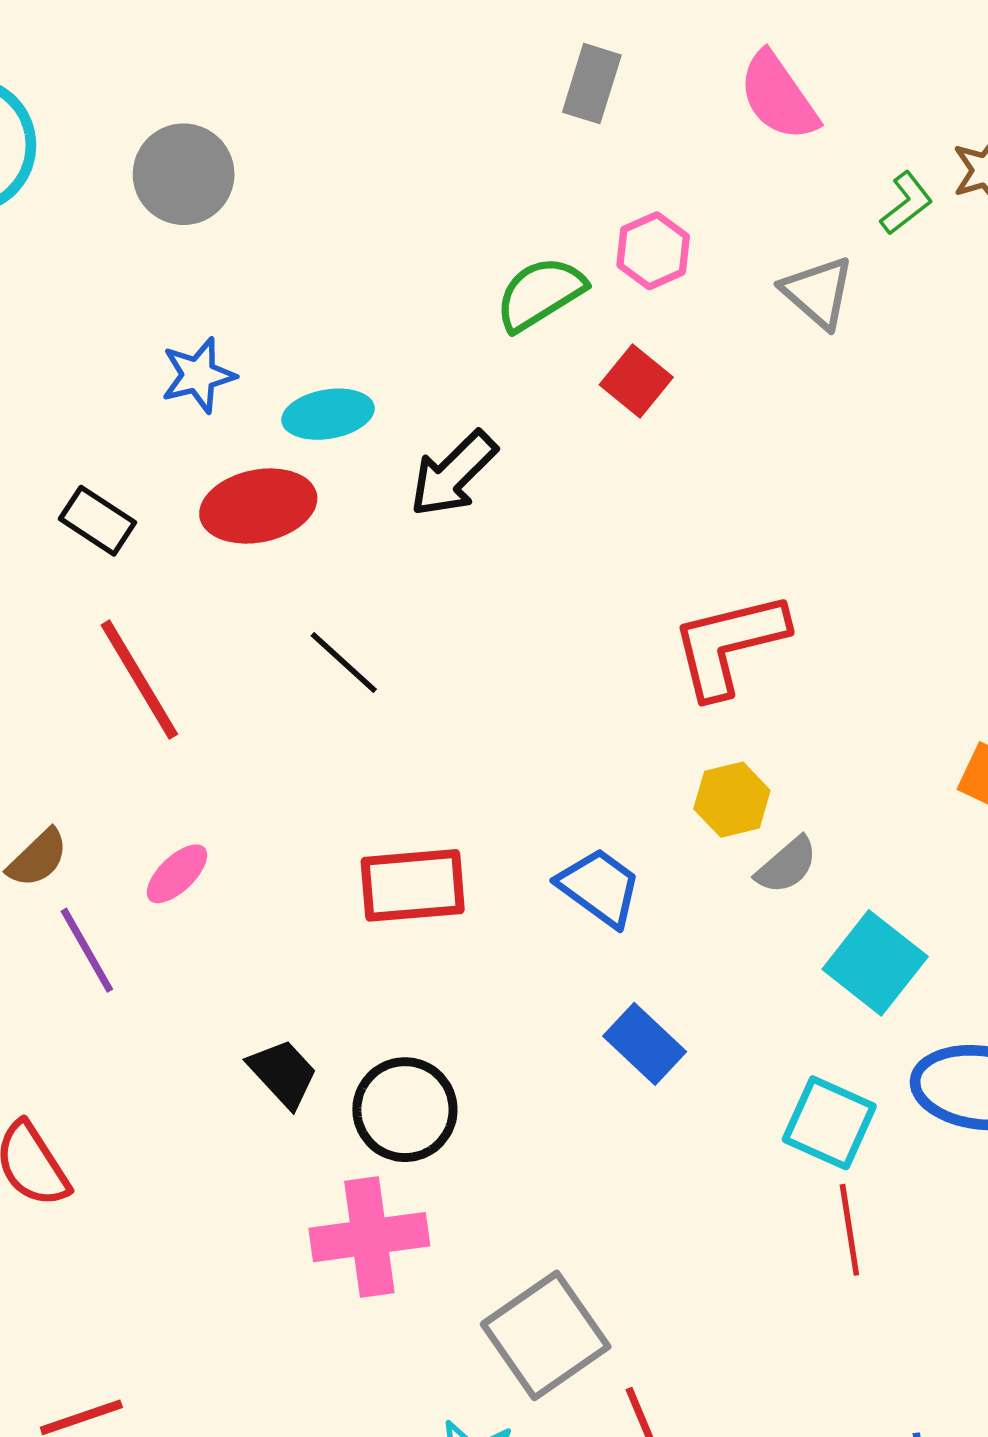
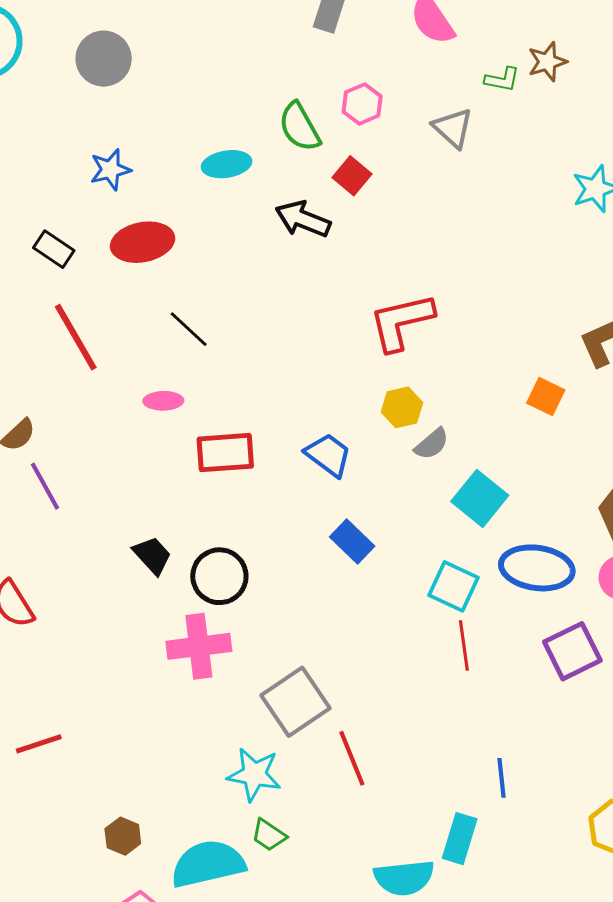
green L-shape: (906, 203) -> (502, 79), turned 48
green semicircle: (540, 294) -> (299, 127), turned -88
cyan ellipse: (328, 414) -> (227, 164), moved
black arrow: (453, 474) -> (303, 219), moved, turned 66
pink ellipse: (177, 874) -> (163, 401), moved, turned 42

